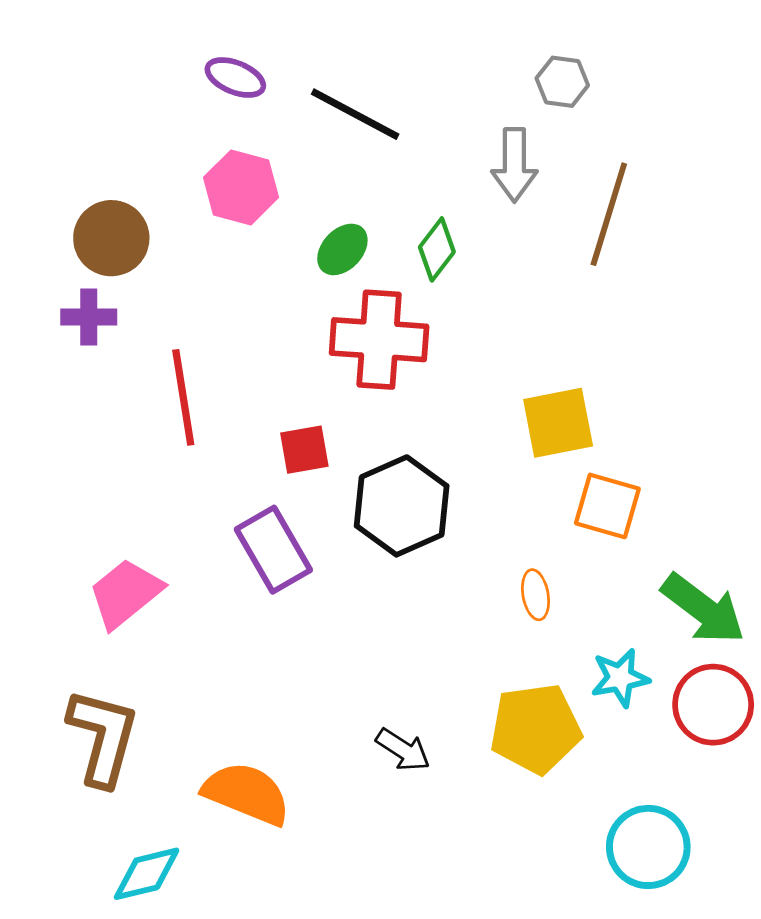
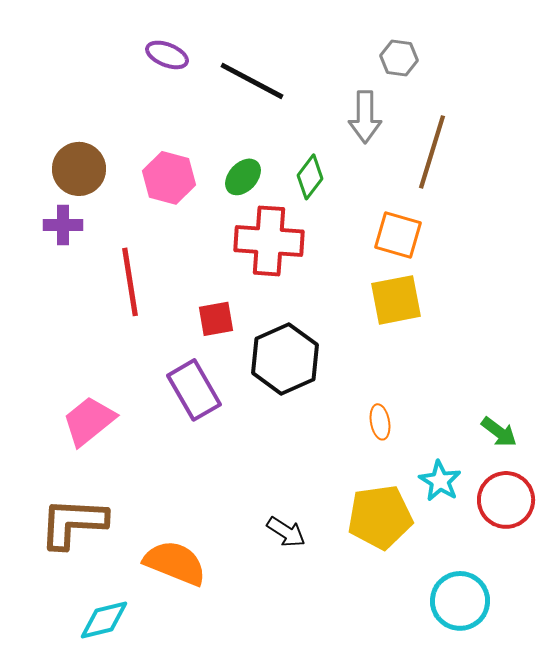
pink hexagon: (241, 187) -> (169, 178), moved
orange square: (607, 506) -> (398, 235), moved
green arrow: (703, 609) -> (499, 432), size x0.6
cyan star: (620, 678) -> (440, 481), turned -30
brown L-shape: (103, 737) -> (73, 523), turned -102

